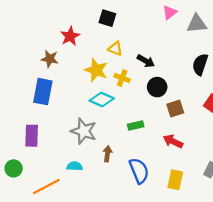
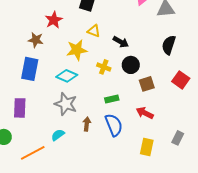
yellow star: (96, 70) -> (77, 50), turned -30
yellow cross: (122, 78) -> (104, 67), moved
cyan diamond: (102, 99) -> (67, 76), moved
cyan semicircle: (75, 166) -> (58, 135), turned -40
blue semicircle: (139, 171) -> (114, 125), moved

